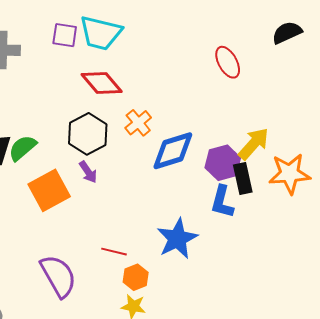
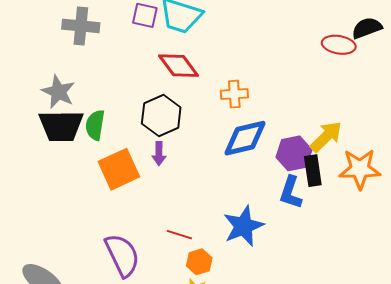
red ellipse: (228, 62) -> (339, 45), moved, turned -56
orange cross: (138, 123) -> (234, 94), moved, turned 32
green semicircle: (22, 148) -> (95, 125), turned -44
purple arrow: (88, 172) -> (159, 154), turned 30

